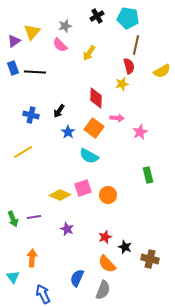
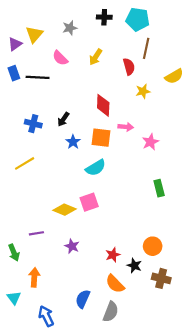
black cross: (97, 16) -> (104, 17), turned 32
pink semicircle: (60, 45) -> (60, 58), moved
red semicircle: (129, 66) -> (129, 67), moved
yellow star: (122, 84) -> (143, 91), moved
orange square: (94, 128) -> (101, 138), turned -30
cyan semicircle: (89, 156) -> (96, 168), turned -60
orange circle: (108, 195) -> (153, 246), moved
green arrow: (13, 219) -> (14, 253), moved

